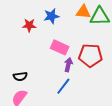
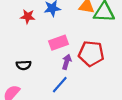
pink rectangle: (60, 47) -> (59, 43), turned -48
black semicircle: (20, 76) -> (24, 65), moved

